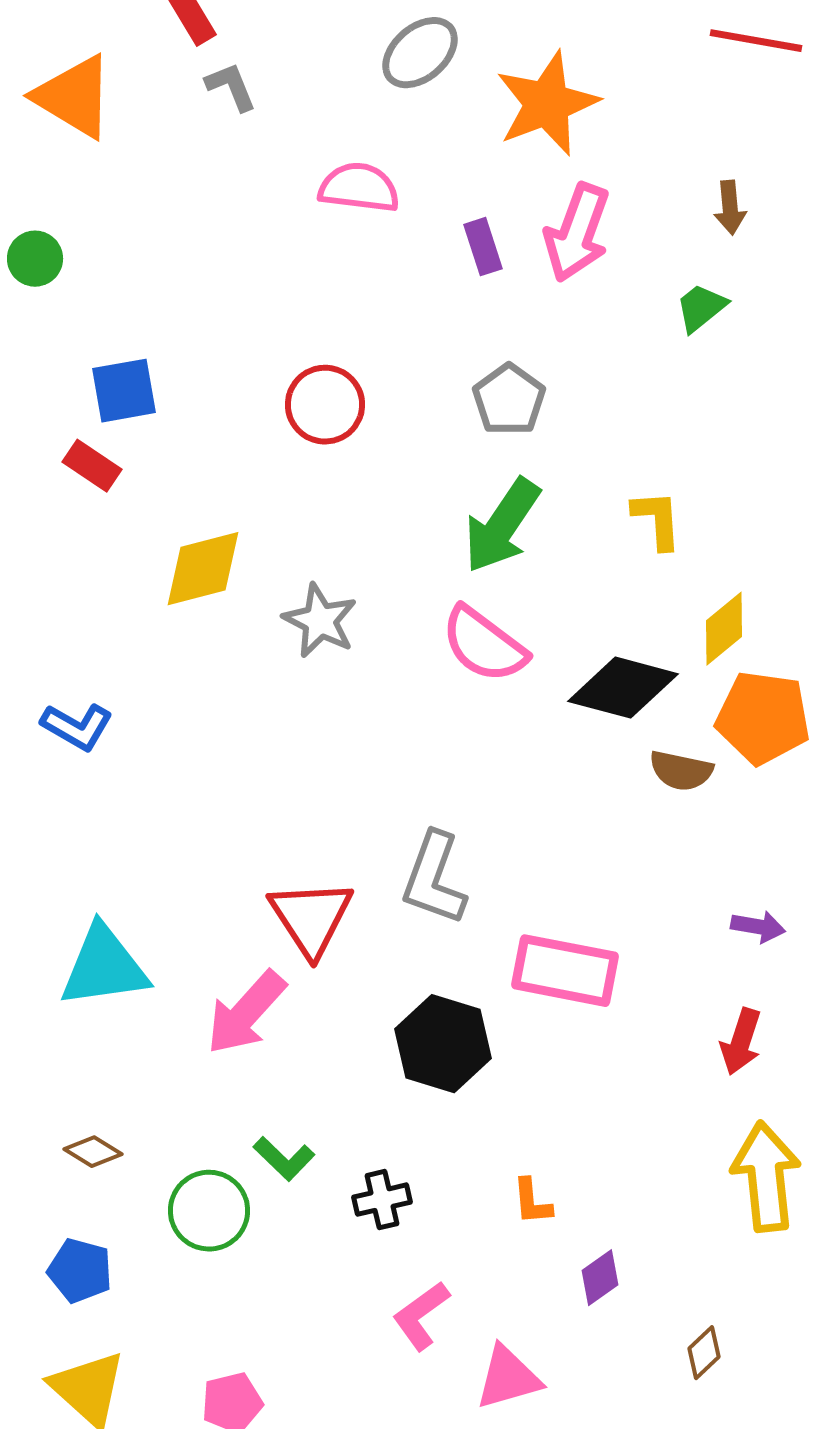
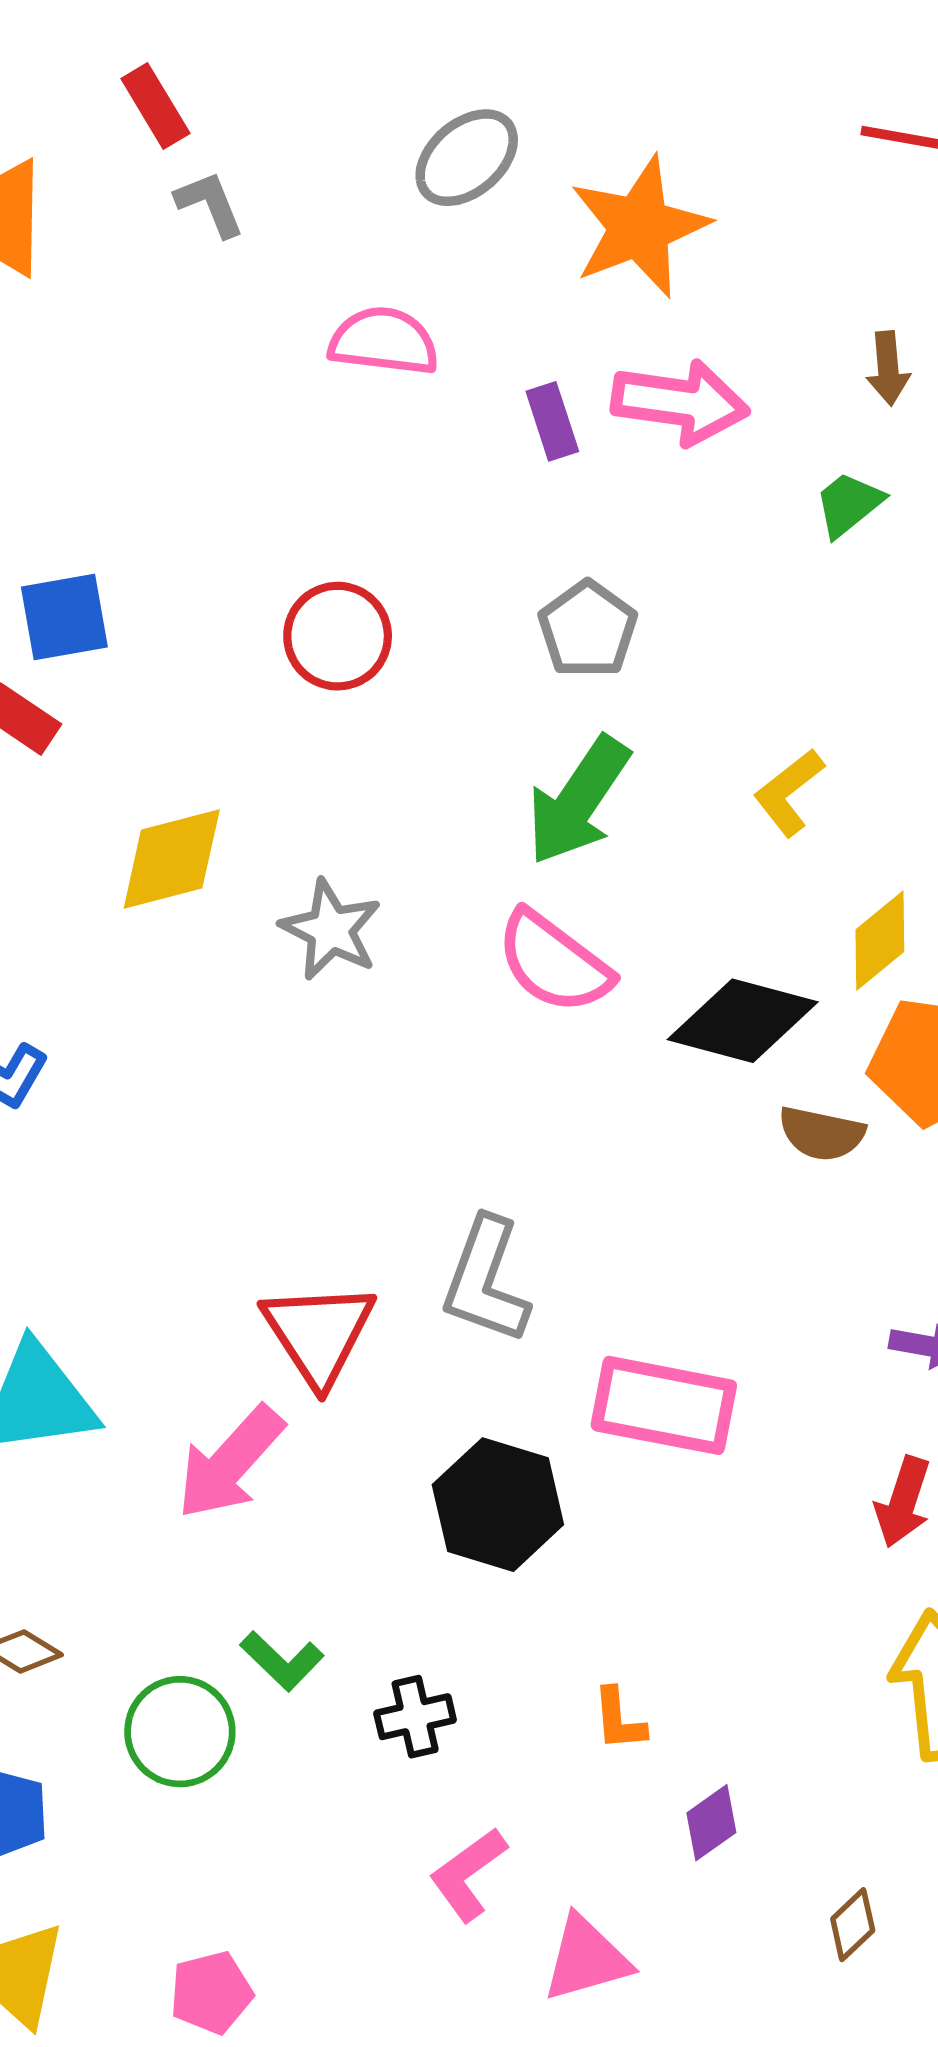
pink arrow: (577, 233) -> (680, 402), turned -102
yellow L-shape: (657, 520) -> (789, 792), turned -124

